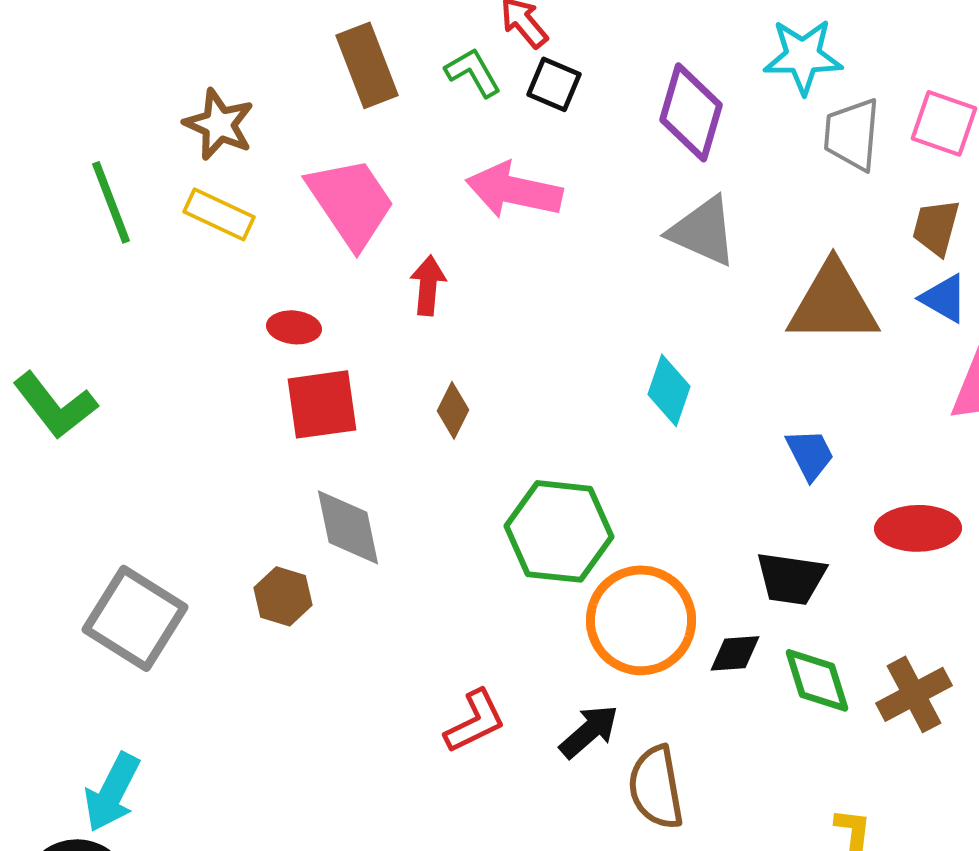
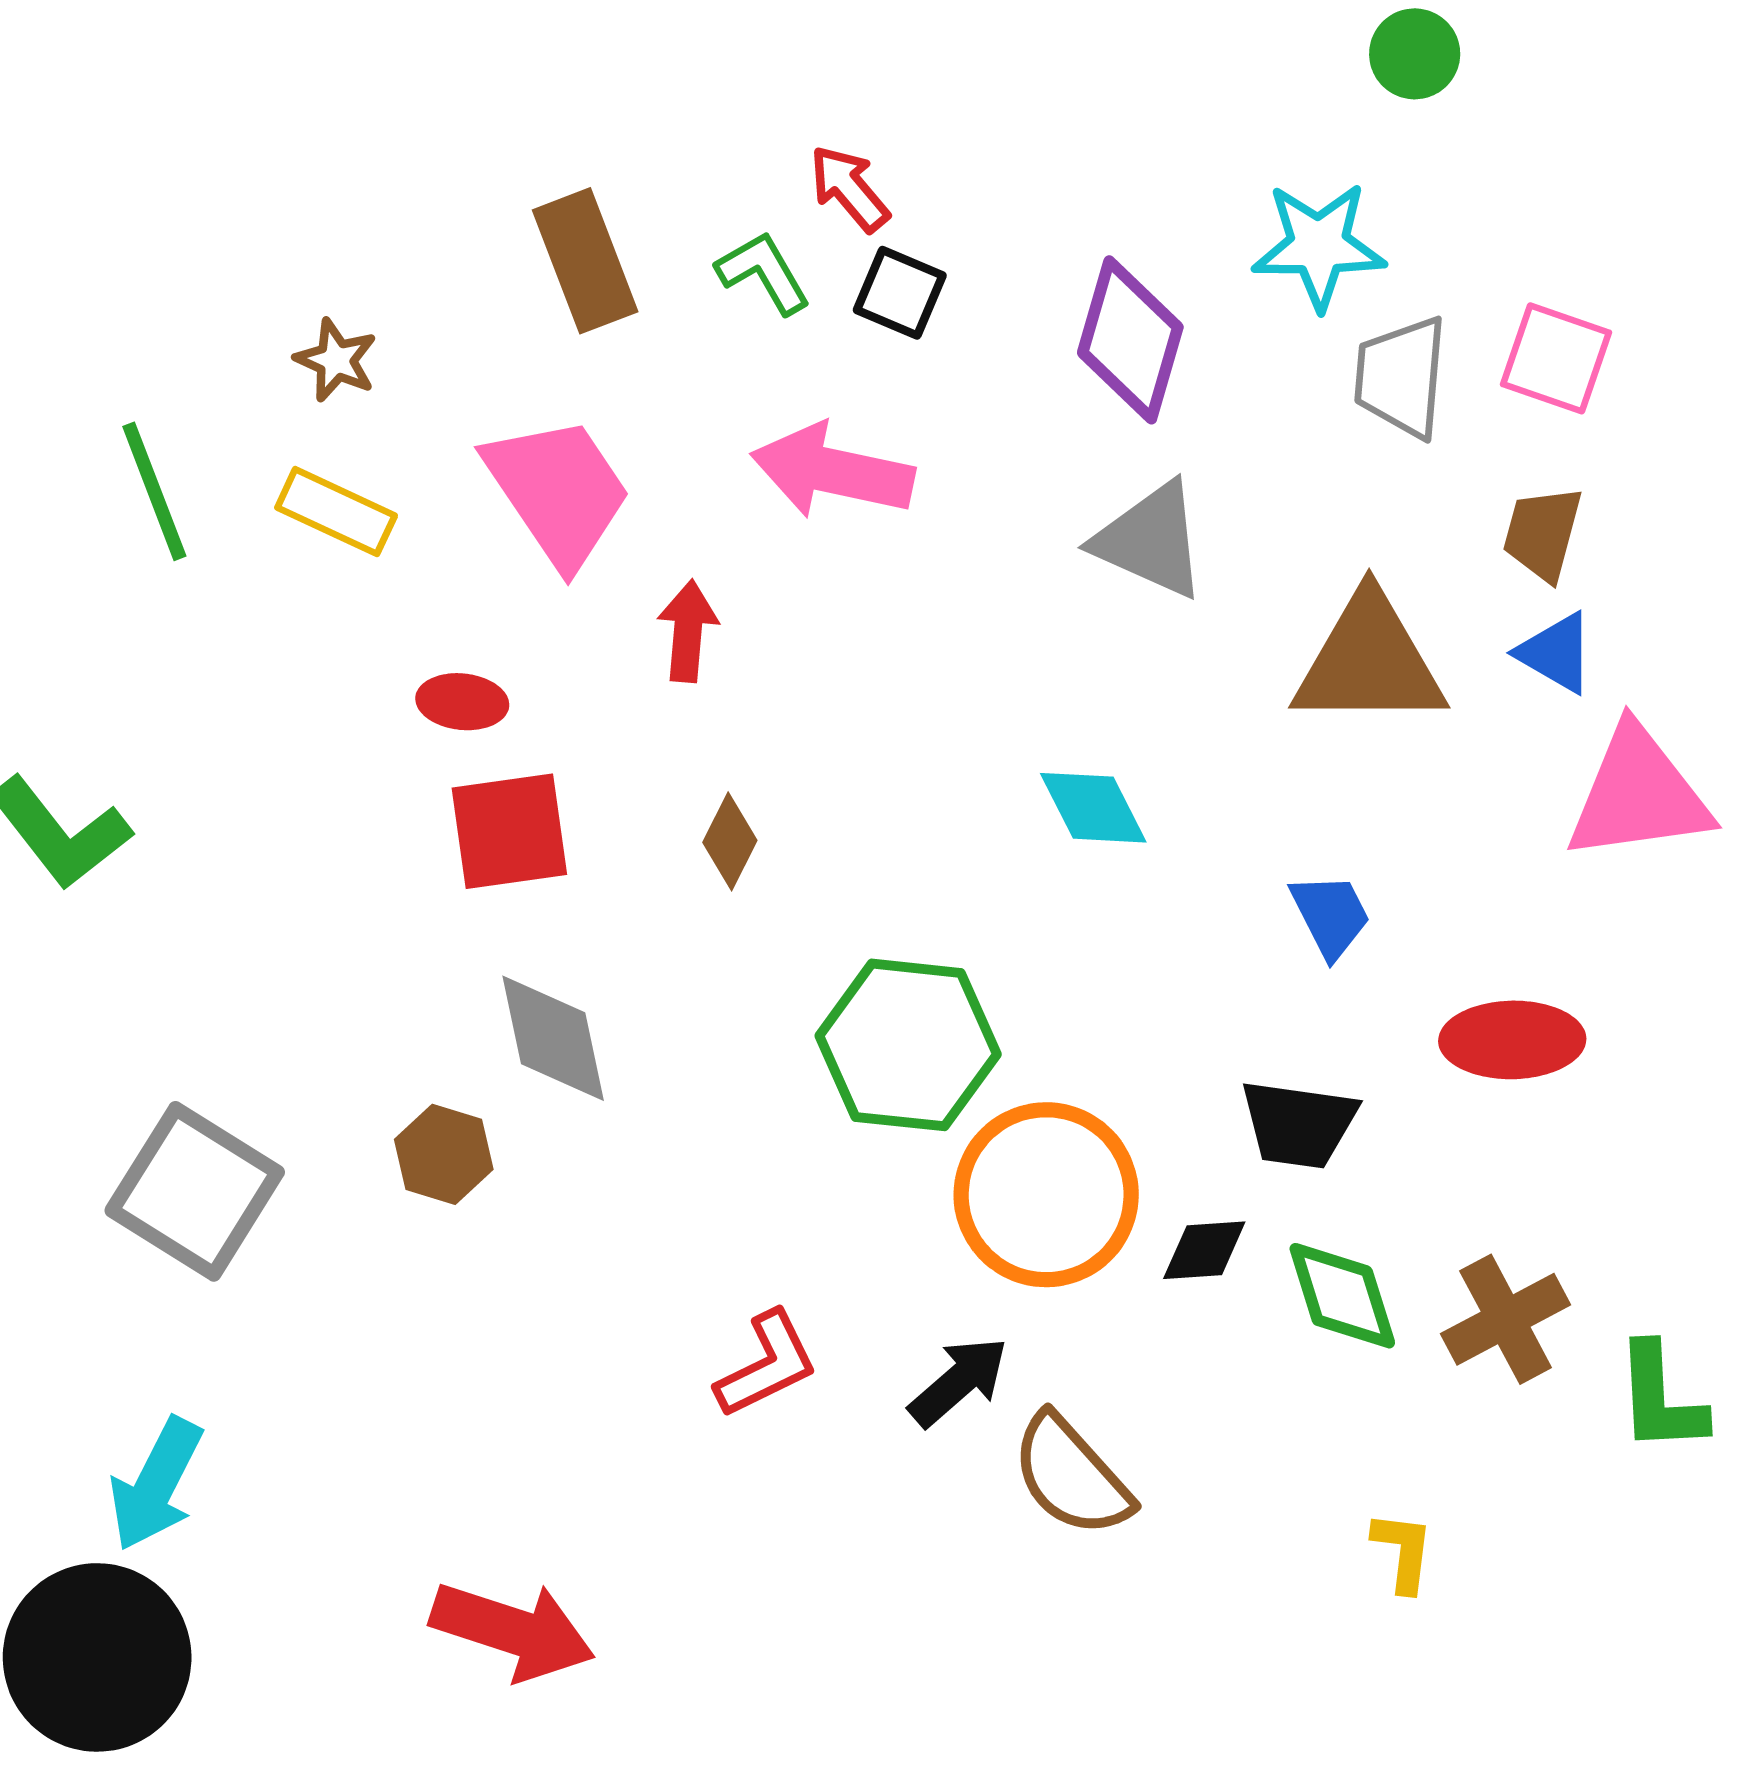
brown star: (219, 124) -> (336, 360), size x0.7
cyan diamond: (669, 390) -> (1093, 808), turned -46
brown semicircle: (656, 787) -> (1071, 1476), turned -32

